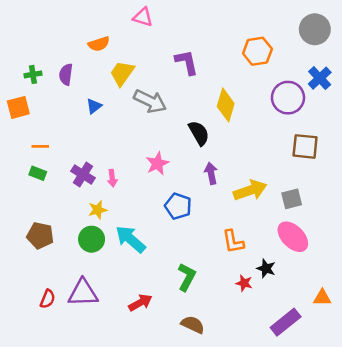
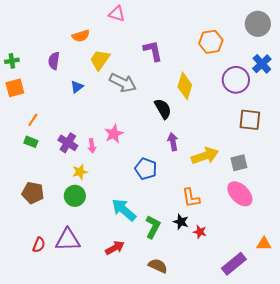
green cross: (33, 74) -> (12, 61), moved
orange line: (40, 146) -> (33, 120), turned -56
pink star: (157, 164) -> (114, 134), moved
cyan arrow: (131, 239) -> (124, 210), moved
black star: (266, 268) -> (181, 222), moved

